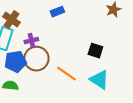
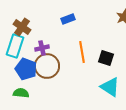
blue pentagon: (15, 62) -> (26, 69), turned 30
orange line: (66, 74) -> (82, 52), moved, turned 45

